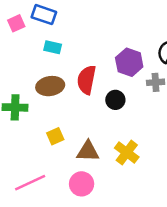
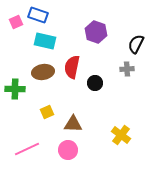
cyan rectangle: (53, 47) -> (45, 41), size x1.5
purple hexagon: (129, 62) -> (96, 32), moved
yellow cross: (127, 153) -> (121, 135), moved

